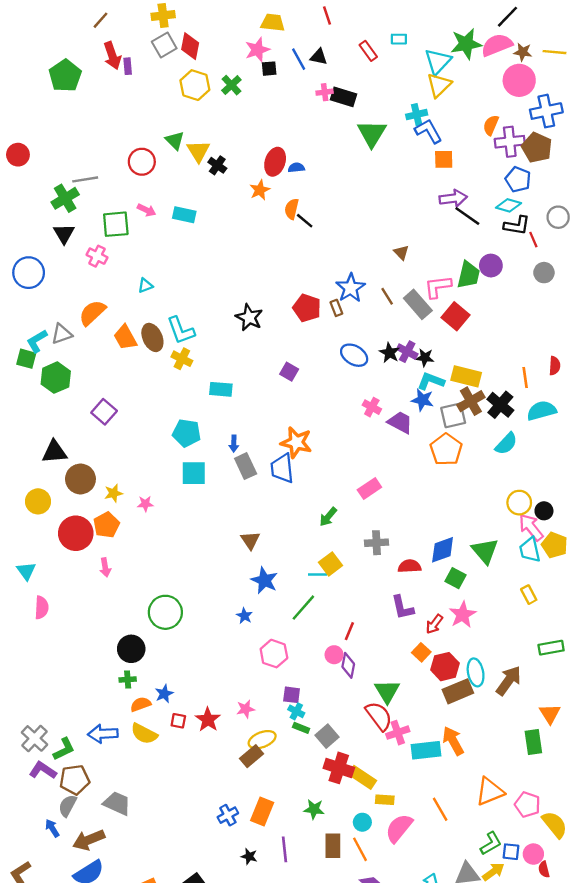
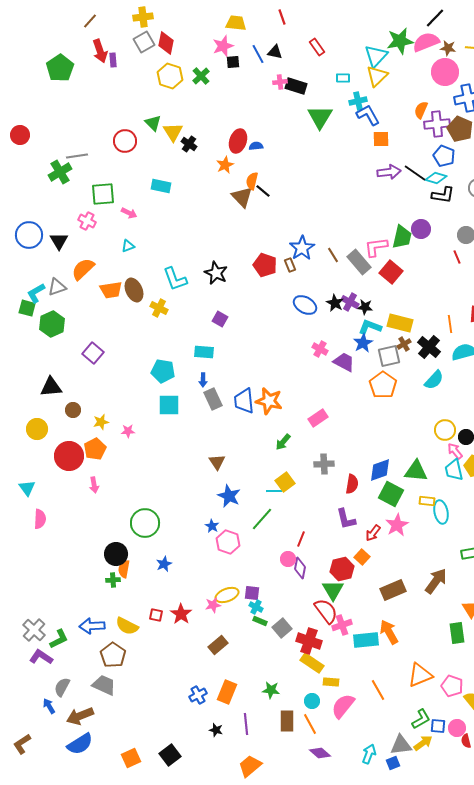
cyan rectangle: (399, 39) -> (343, 78), moved
pink arrow: (147, 210) -> (129, 213), moved
black line: (467, 216) -> (415, 173), moved
black triangle: (64, 234) -> (59, 241), moved
red line: (533, 240) -> (457, 257), moved
brown triangle: (401, 253) -> (242, 197), moved, size x1.6
cyan L-shape: (181, 330) -> (175, 279), moved
orange trapezoid: (125, 337) -> (111, 290), turned -70
purple square: (289, 372) -> (220, 319), moved
cyan rectangle: (221, 389) -> (204, 352), moved
blue star: (422, 400) -> (363, 343), turned 30
brown cross: (471, 401) -> (404, 344), size x0.6
orange star: (296, 442) -> (269, 401), moved
brown circle: (80, 479) -> (73, 410), size x0.6
pink arrow: (531, 527) -> (455, 451), size x0.7
green triangle: (485, 551) -> (416, 471), turned -45
red semicircle: (410, 566) -> (352, 484), turned 102
green square: (456, 578) -> (391, 494), size x1.4
yellow rectangle: (529, 595) -> (427, 501), moved, turned -56
pink hexagon: (274, 654) -> (228, 542), moved
red hexagon: (445, 667) -> (342, 569), moved
cyan ellipse: (476, 672) -> (441, 512), moved
blue star: (164, 694) -> (164, 564), moved
orange semicircle: (141, 704) -> (124, 569), moved, turned -60
yellow ellipse: (262, 740) -> (227, 595), moved
red cross: (339, 768) -> (309, 641), moved
brown pentagon: (75, 780) -> (113, 655), moved, turned -30

